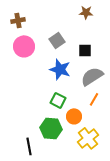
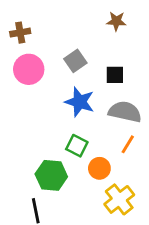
gray semicircle: (92, 76) -> (125, 112), turned 45
green hexagon: (51, 128) -> (51, 175), moved

